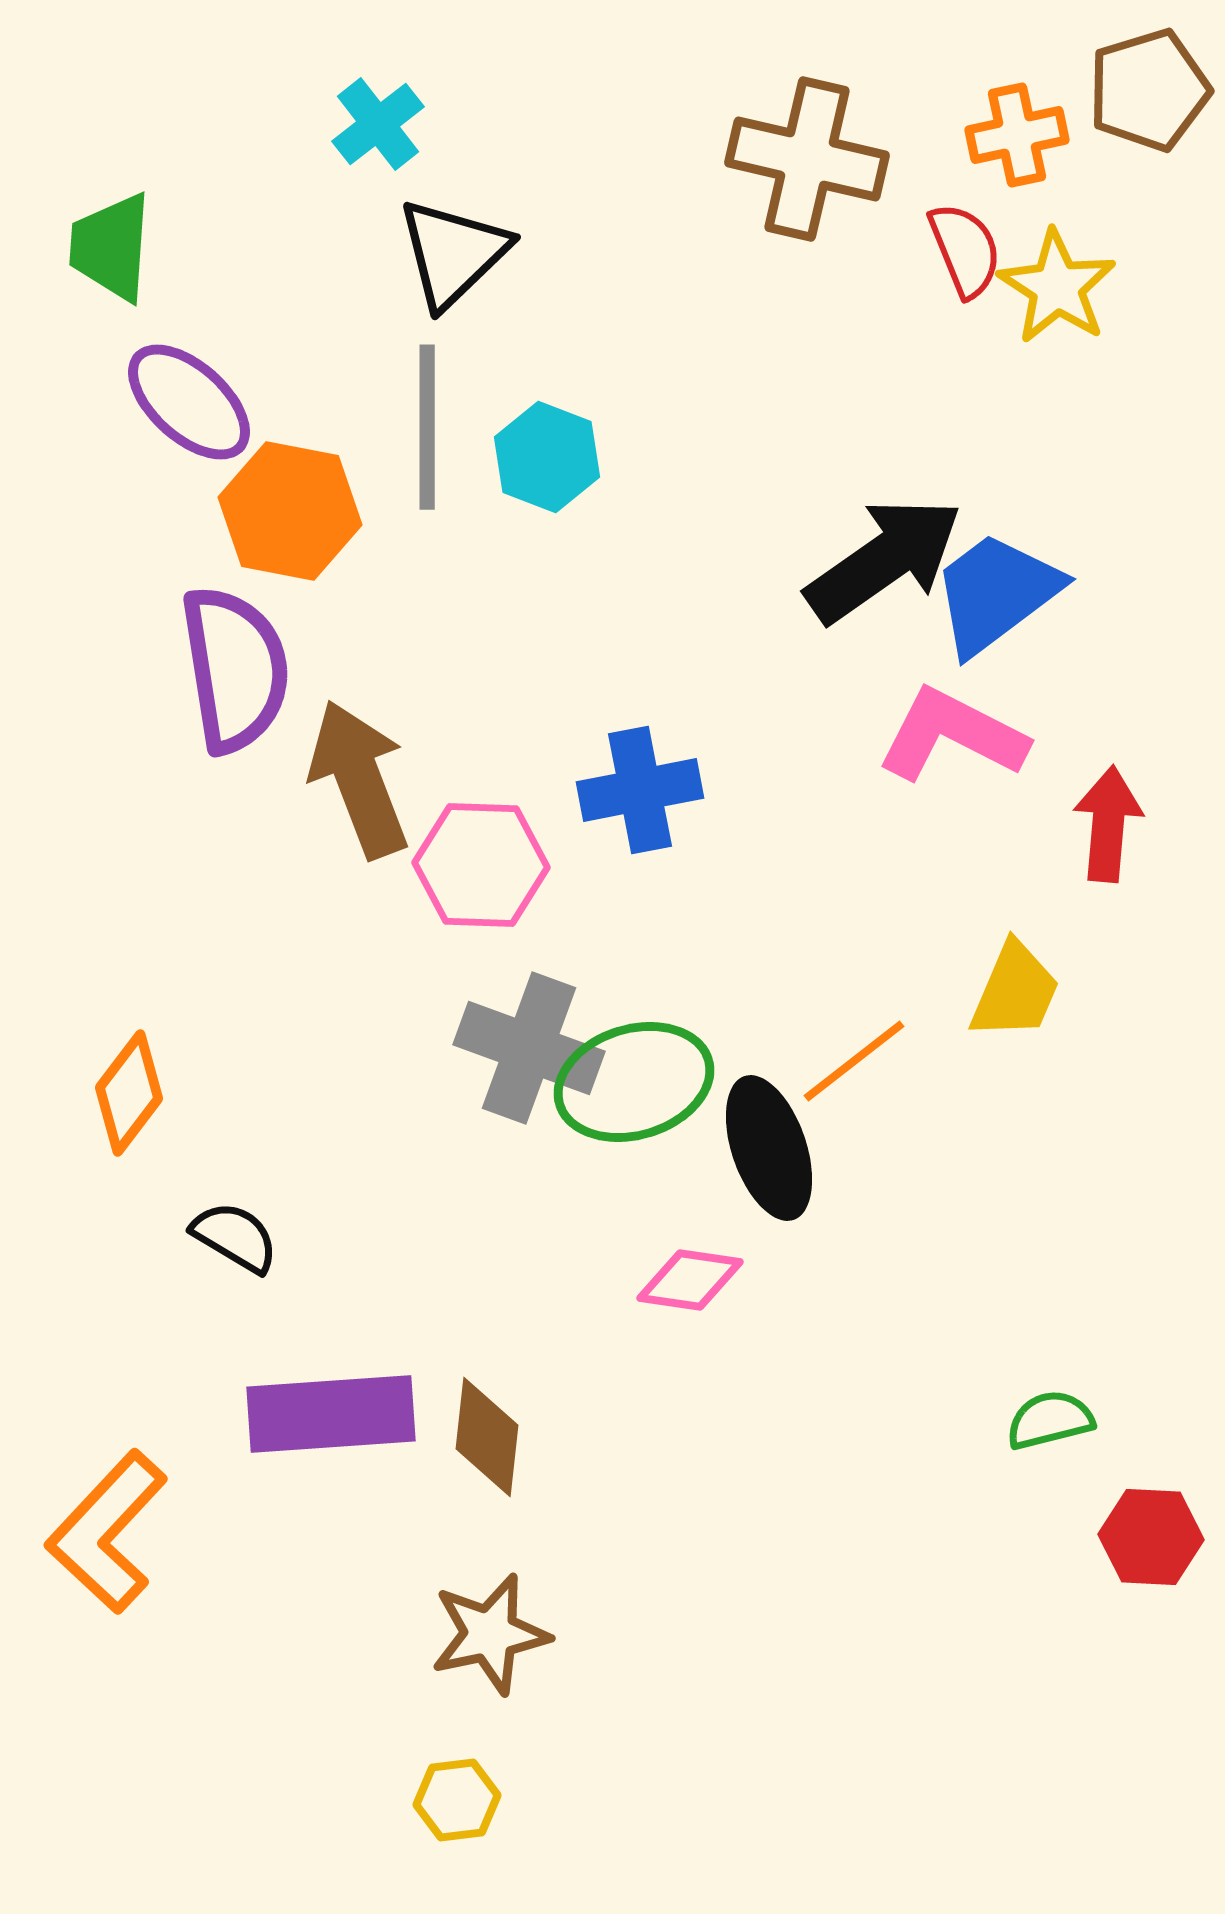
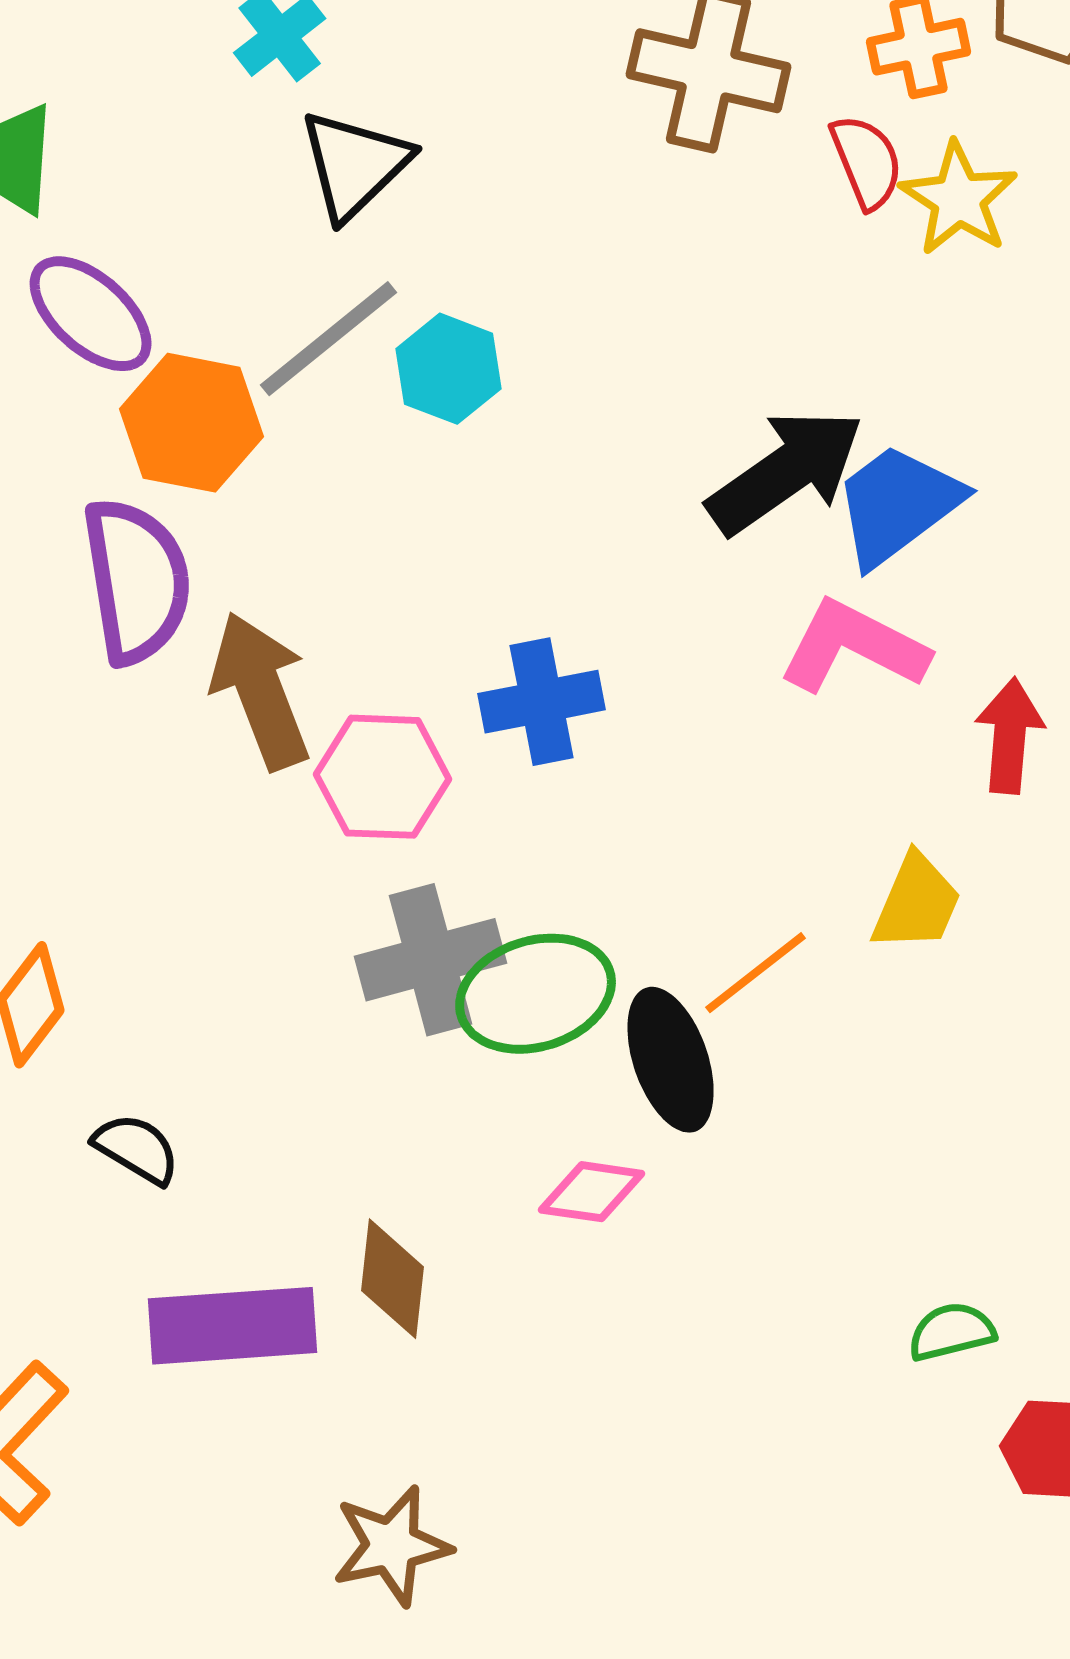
gray line: (427, 427) -> (329, 339), turned 51
gray cross: (529, 1048) -> (431, 960), turned -35
brown diamond: (487, 1437) -> (393, 1279), moved

